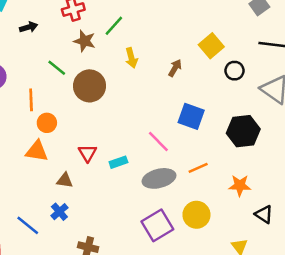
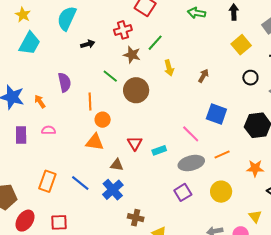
yellow square: (211, 46) -> (241, 45), moved
blue cross: (59, 212) -> (113, 190), size x1.5
blue line: (28, 225) -> (80, 183), moved
purple square: (157, 225) -> (183, 192), moved, size x0.7

